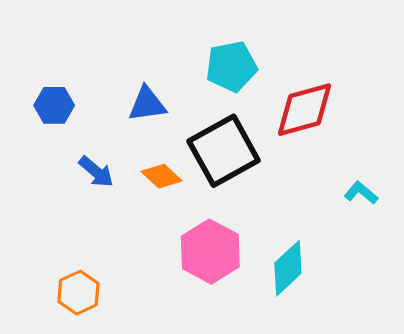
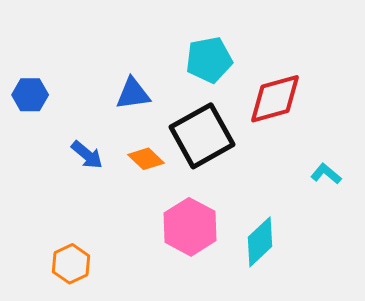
blue hexagon: (54, 105) -> (30, 95), moved

